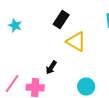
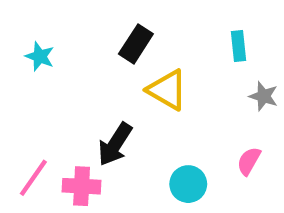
black arrow: (51, 68) -> (115, 144), size x1.5

